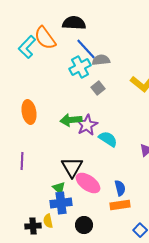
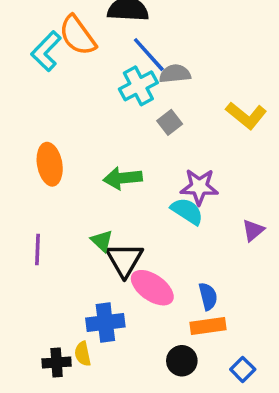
purple star: (87, 125) -> (199, 187), moved, turned 30
green triangle: (59, 188) -> (102, 241), moved
black circle: (84, 225) -> (182, 361), moved

